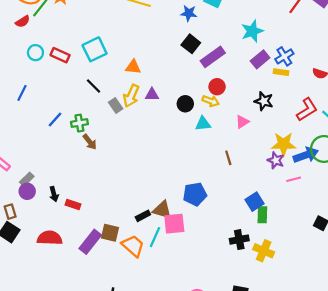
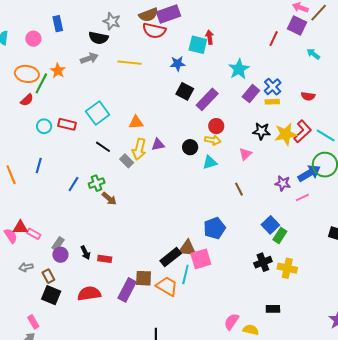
yellow star: (283, 144) -> (286, 134), moved
green rectangle: (262, 215) -> (280, 235), turned 42
black rectangle: (143, 216) -> (171, 257), size x1.5

